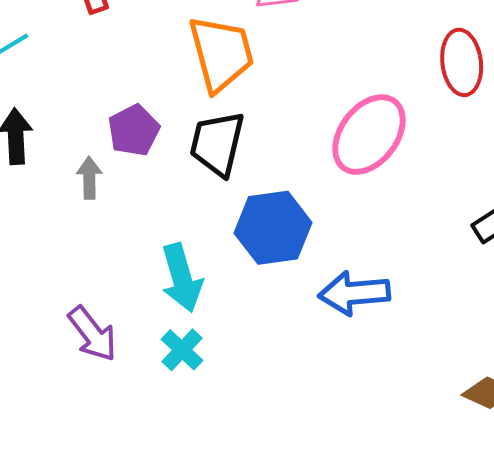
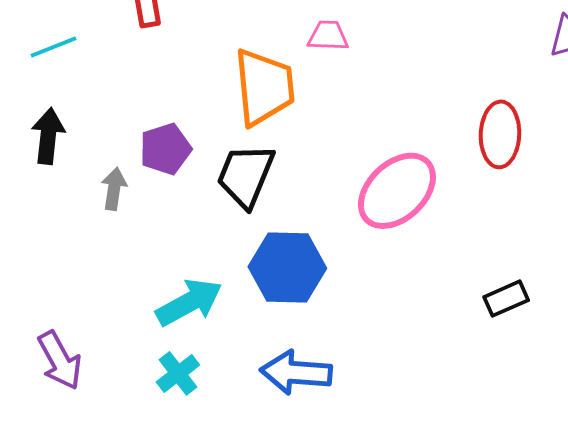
cyan arrow: (182, 278) -> (189, 302), turned -112
blue arrow: (354, 293) -> (296, 372), moved
purple arrow: (92, 334) -> (60, 360), moved

